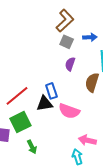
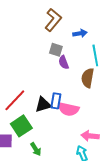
gray square: (67, 42) -> (56, 50), moved
purple semicircle: (70, 64) -> (64, 62), turned -32
blue rectangle: (51, 91) -> (56, 101), moved, turned 35

